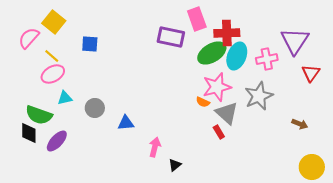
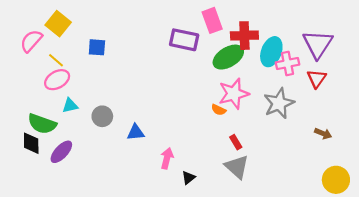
cyan ellipse: (237, 56) -> (271, 52), moved
red triangle: (311, 73) -> (317, 79), moved
gray triangle: (227, 113) -> (237, 167), moved

